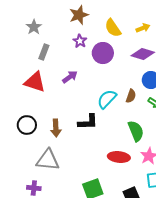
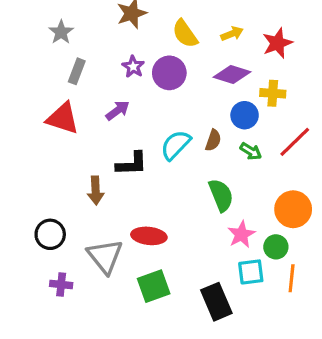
purple star: (80, 41) -> (133, 67), moved
black L-shape: (88, 122) -> (132, 164), moved
black circle: (27, 125) -> (50, 234), moved
red ellipse: (119, 157) -> (149, 236), moved
gray triangle: (48, 160) -> (105, 256), moved, turned 45

